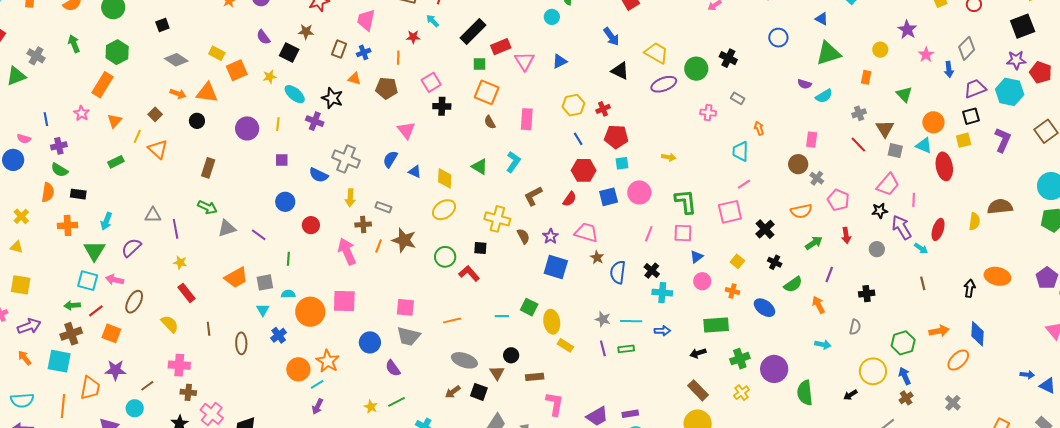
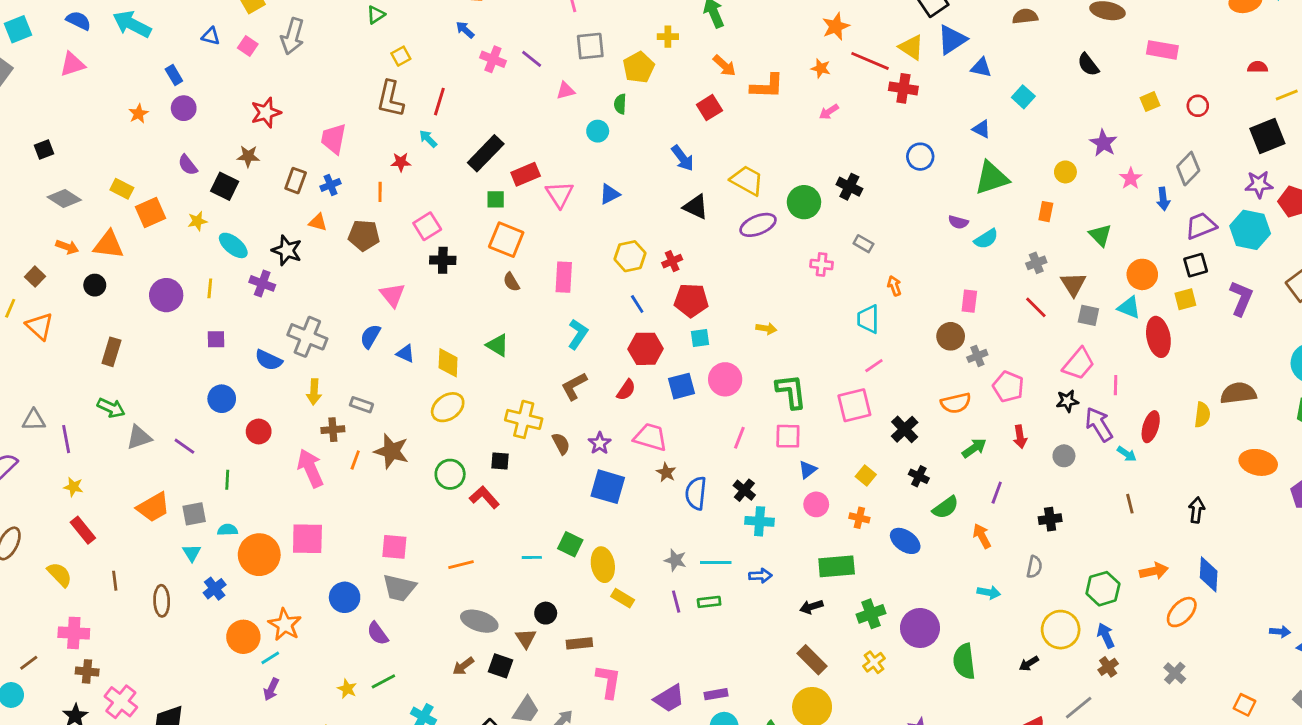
cyan L-shape: (513, 162) -> (578, 334), moved
gray cross: (817, 178) -> (977, 356), turned 32
orange ellipse: (997, 276) -> (1258, 462), moved

